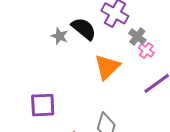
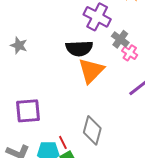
black semicircle: (84, 29) -> (79, 48), moved, turned 140
gray star: (60, 36) -> (19, 45), moved

